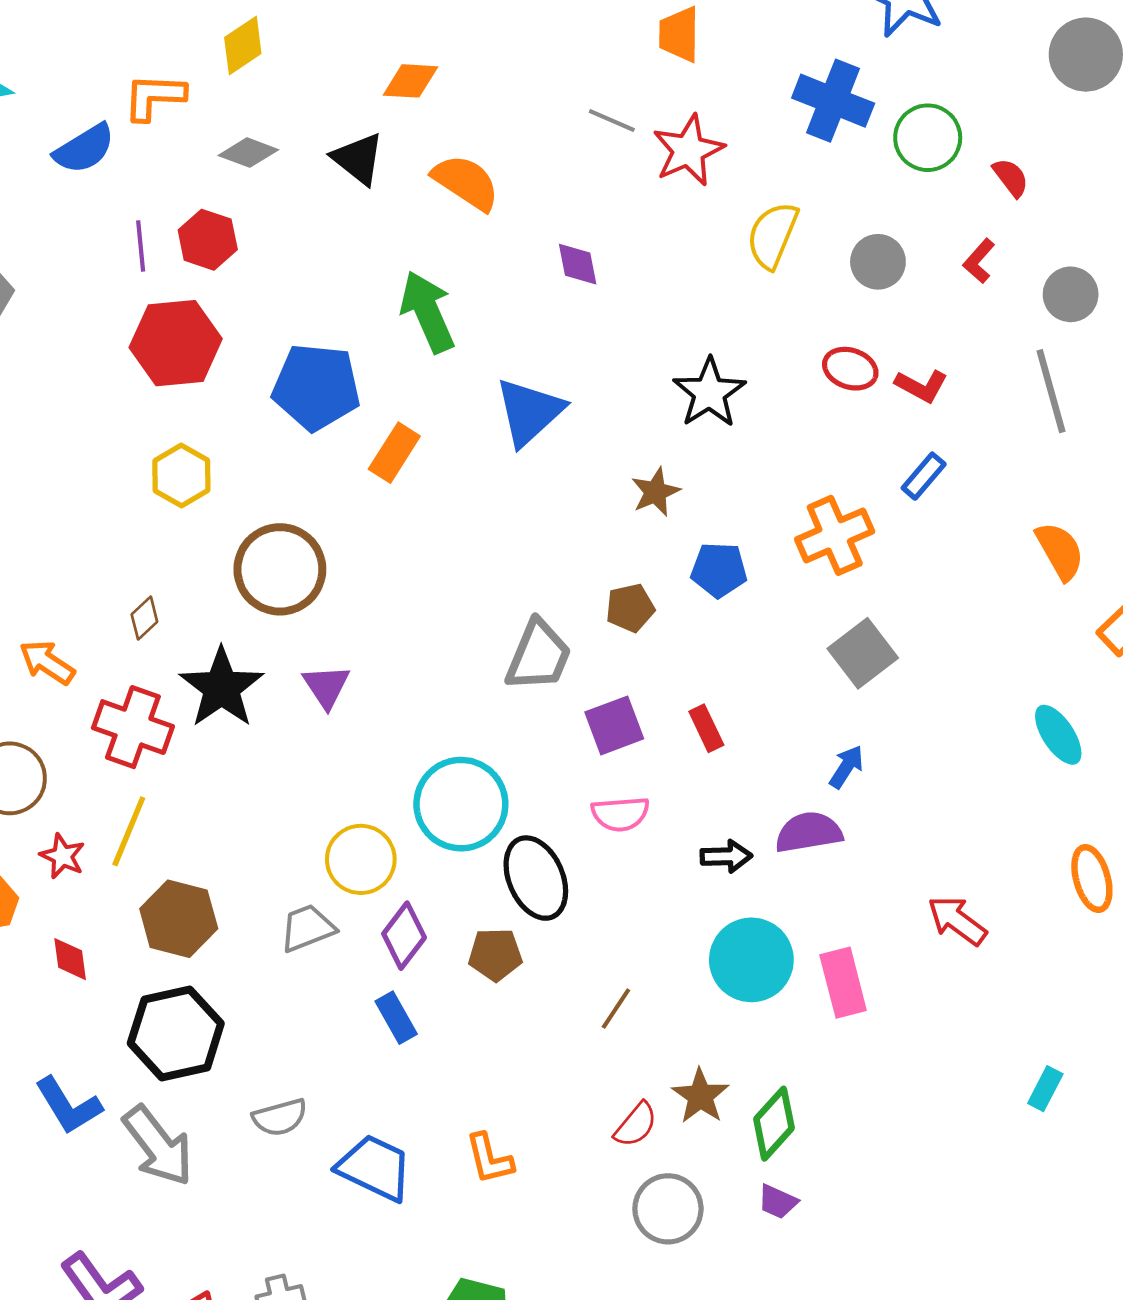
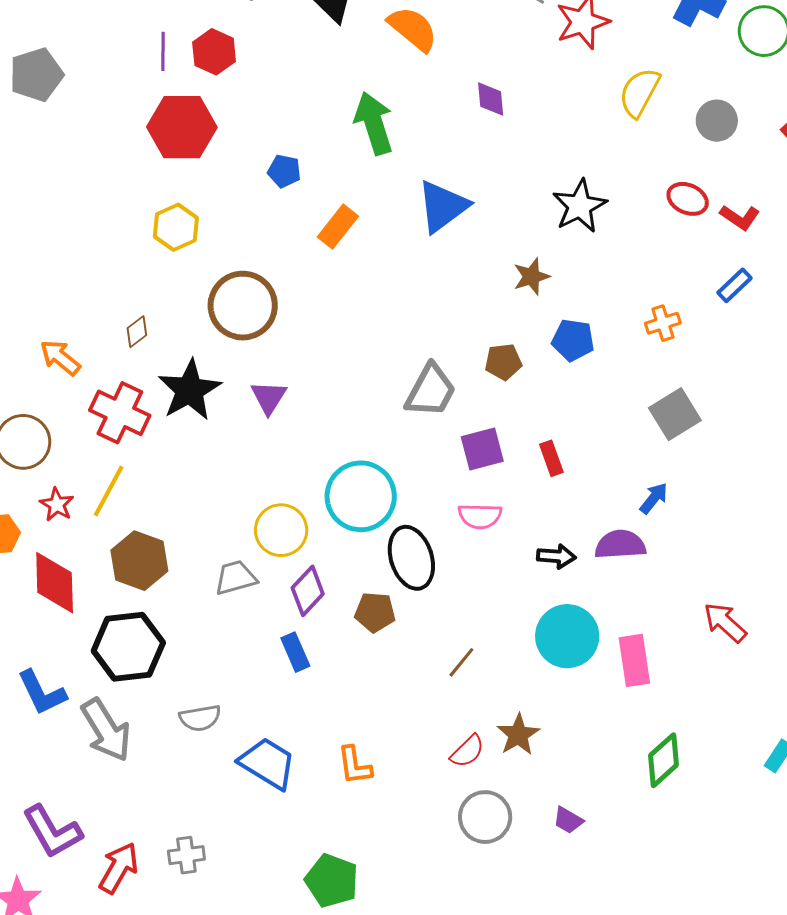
blue pentagon: (316, 387) -> (284, 171), size x0.5
orange cross: (835, 535) -> (663, 323), size x0.6
red diamond: (70, 959) -> (55, 583), size x1.8
green diamond: (774, 1124) -> (663, 760), moved

